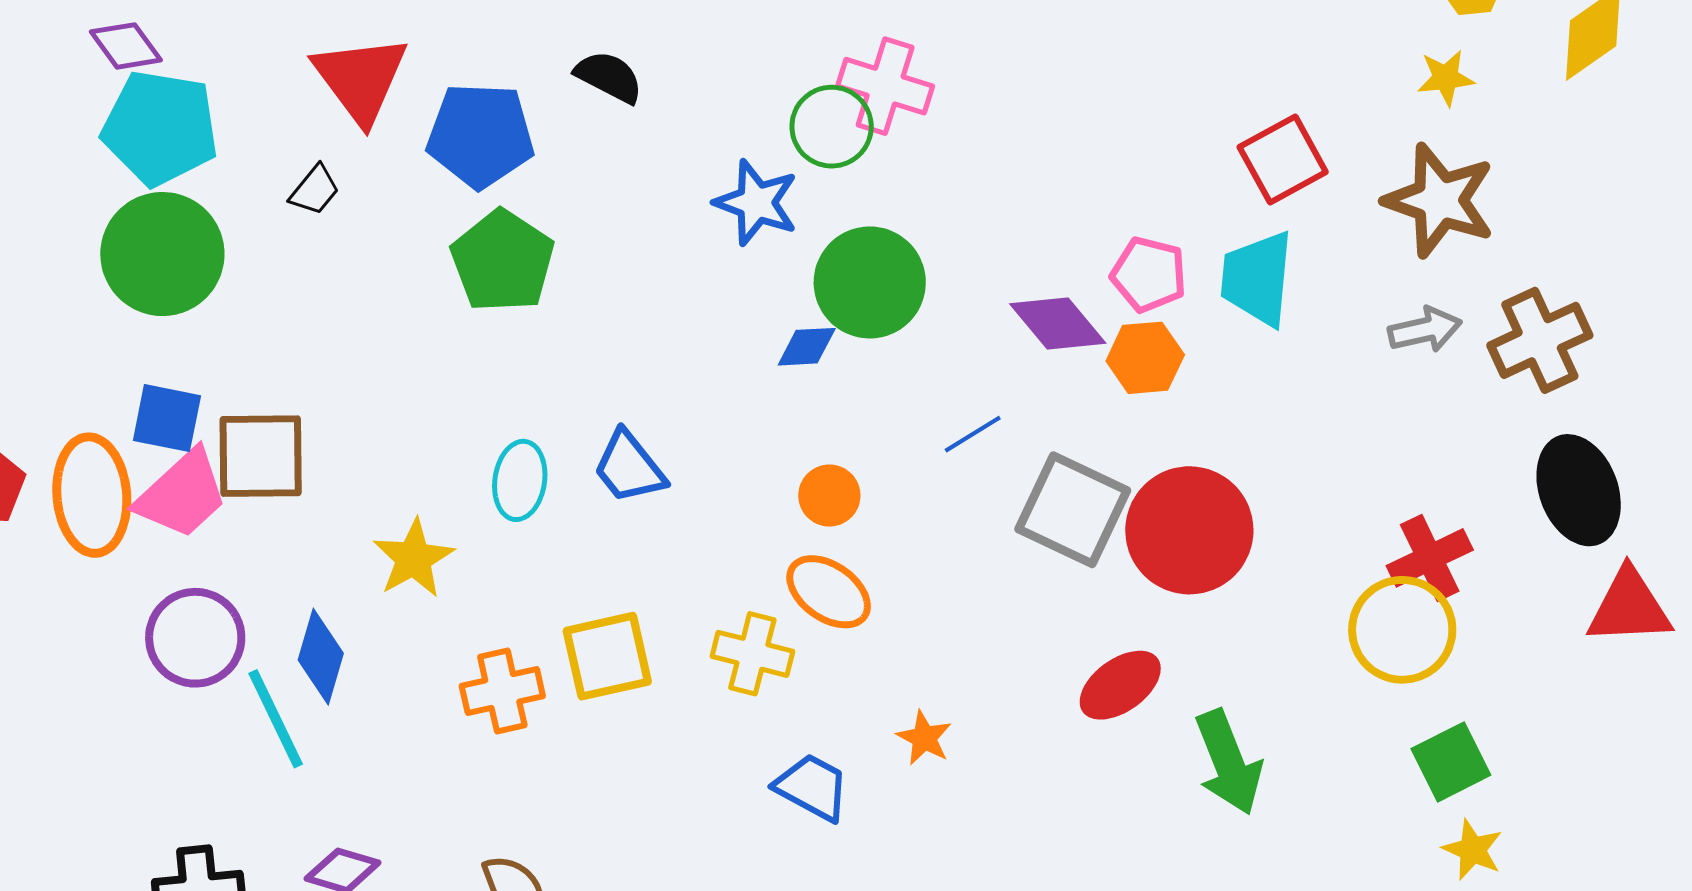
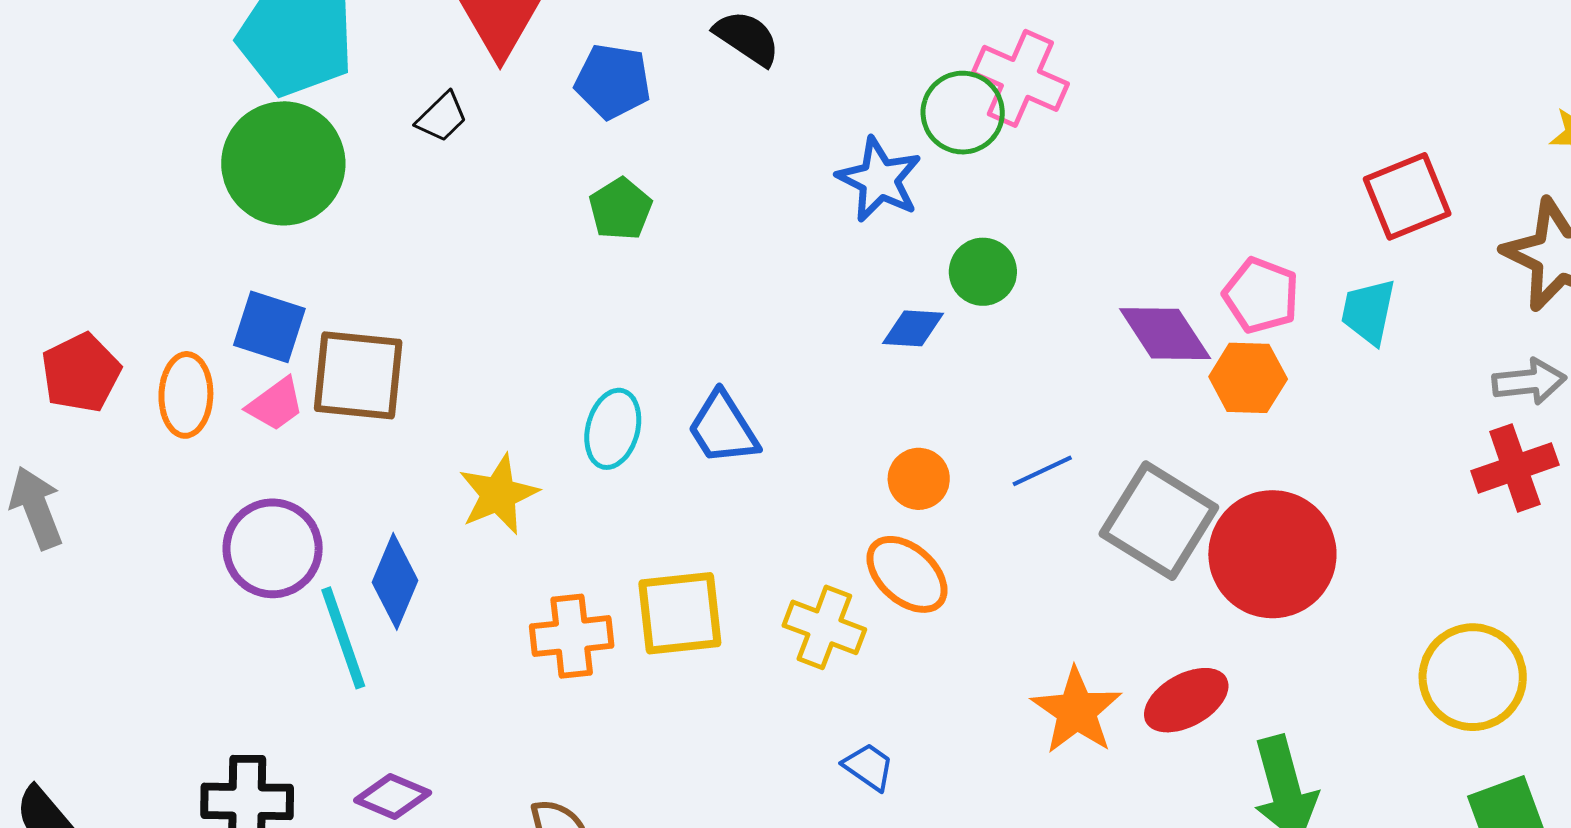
blue pentagon: (480, 135) -> (613, 81), size x0.7
green pentagon: (503, 261) -> (621, 209), size x0.6
cyan trapezoid: (1257, 278) -> (1368, 312), size x0.7
green circle: (870, 282) -> (983, 272), size x0.6
blue line: (973, 434) -> (1042, 471), moved
pink trapezoid: (182, 494) -> (276, 404), size x0.6
orange ellipse: (92, 495) -> (186, 395), size x0.7
red cross: (1430, 558) -> (1515, 468), moved
orange star: (924, 738) -> (1077, 711), moved, size x1.6
blue trapezoid: (812, 787) -> (869, 767), size x0.7

